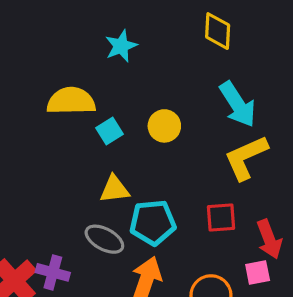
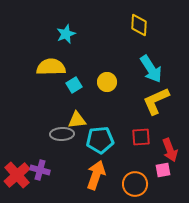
cyan star: (121, 46) -> (66, 34), moved
gray ellipse: (104, 239) -> (62, 134), moved, turned -30

